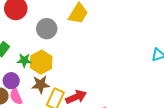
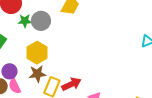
green star: (24, 60) -> (25, 21), moved

